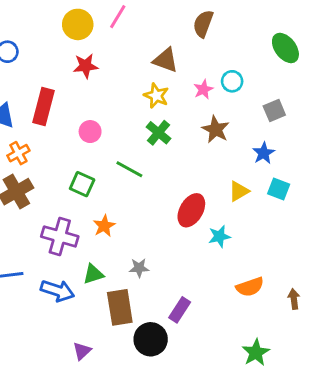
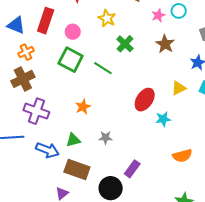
yellow star: (156, 96) -> (107, 18), moved
pink circle: (90, 132) -> (73, 32), moved
green square: (82, 184) -> (71, 60), moved, size x1.4
purple cross: (60, 236) -> (36, 111), moved
brown rectangle: (120, 307) -> (77, 169), moved, turned -65

